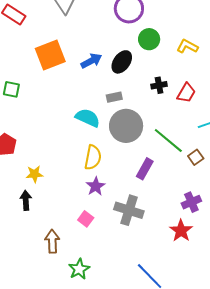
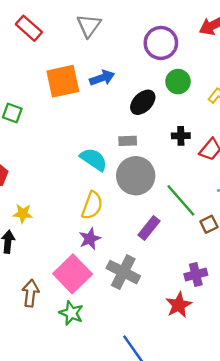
blue arrow: (91, 61) -> (102, 78), moved
pink square: (86, 219) -> (73, 274), size x2.0
green star: (79, 269) -> (71, 313), moved, turned -30

